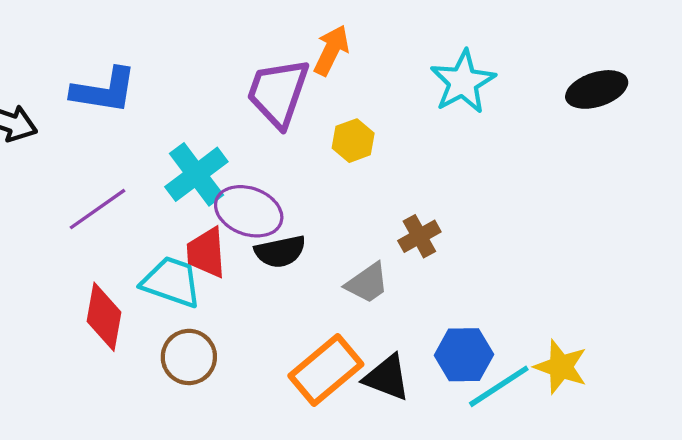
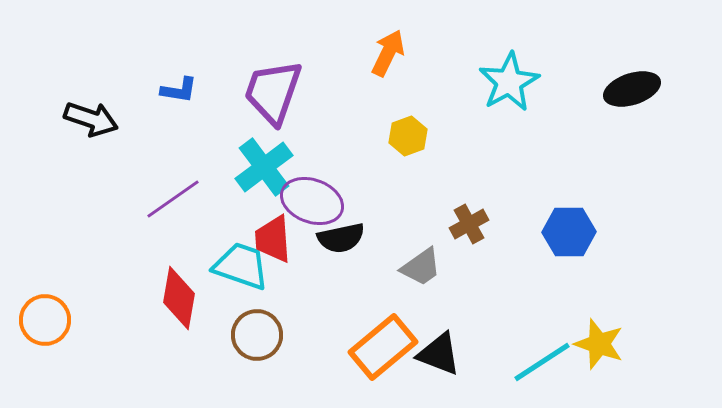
blue L-shape: (104, 91) -> (179, 90), size x0.6
purple trapezoid: (278, 93) -> (273, 92), moved
blue hexagon: (464, 355) -> (569, 232), moved

